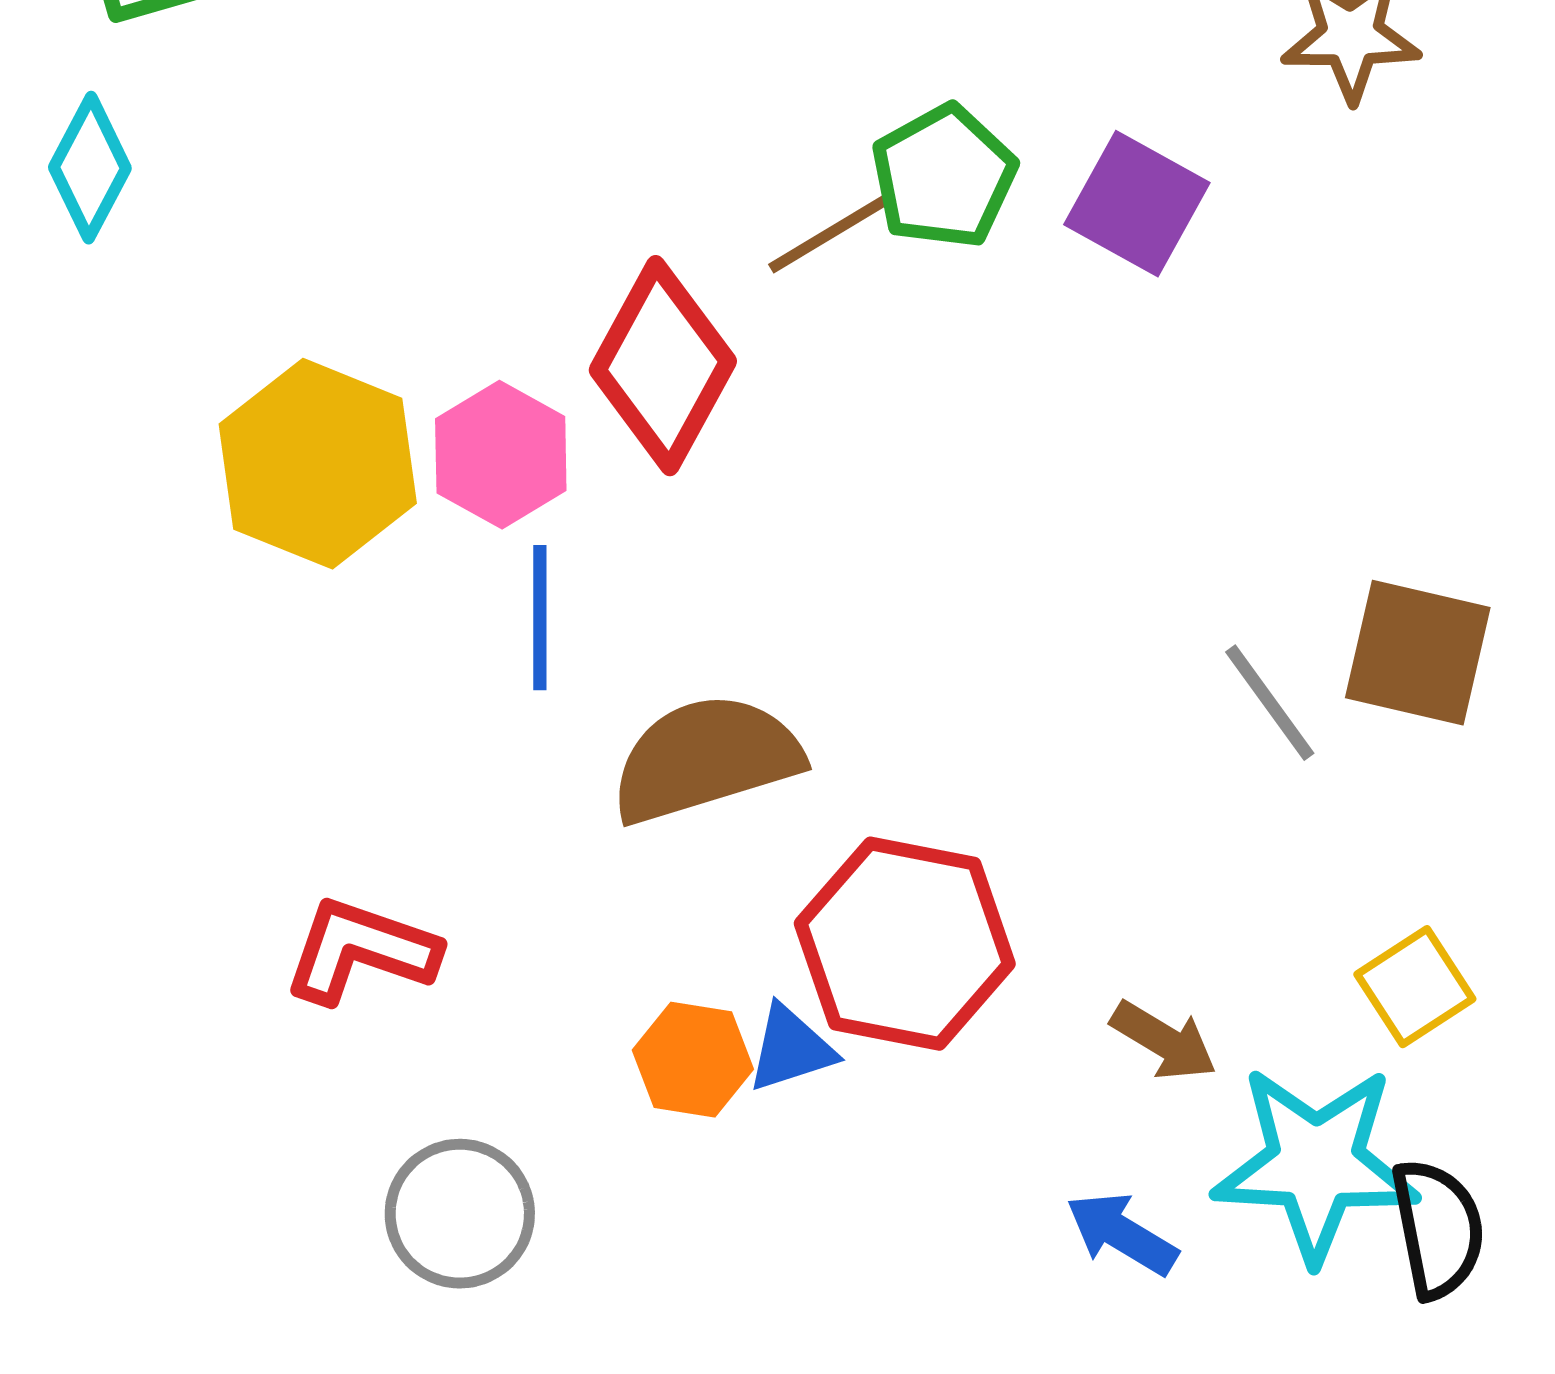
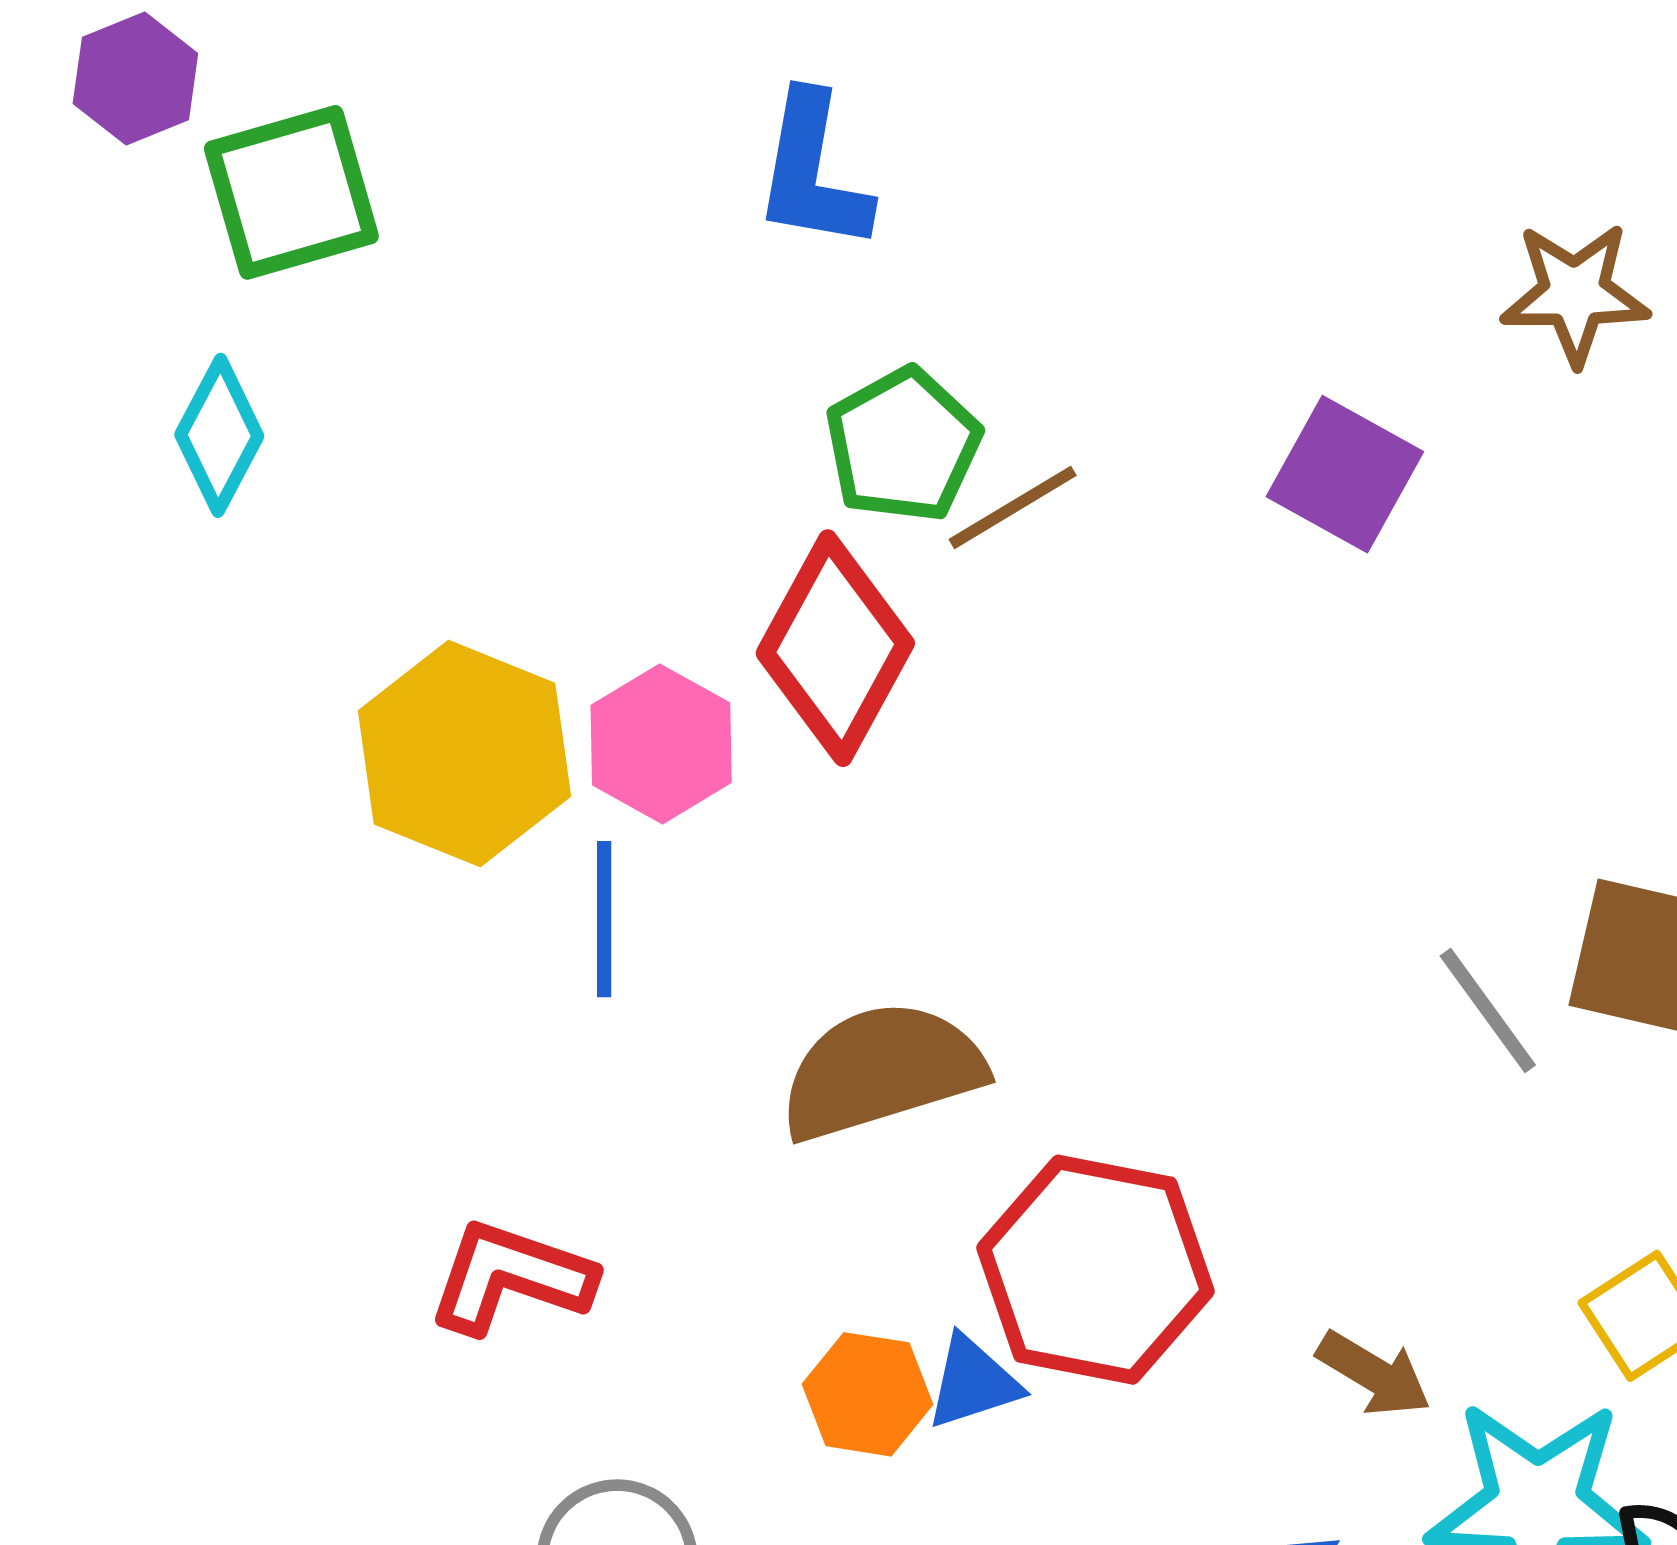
green pentagon: (944, 177) -> (903, 445), moved
blue line: (540, 618) -> (604, 919), moved

